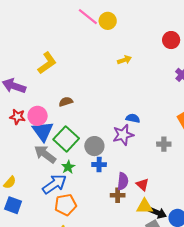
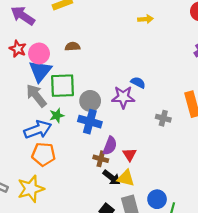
green square: (66, 139) -> (62, 86), turned 30
blue cross: (99, 165) -> (90, 122), size x1.5
black arrow: (158, 213) -> (112, 178), moved

